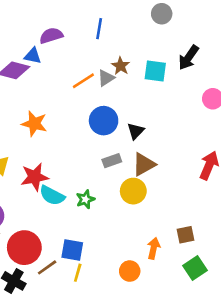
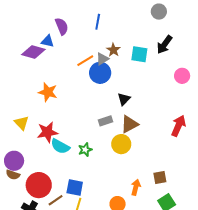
gray circle: (162, 14) -> (159, 12), moved
purple semicircle: (51, 36) -> (62, 26), turned 84
blue circle: (104, 121) -> (100, 73), moved

